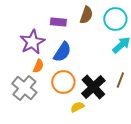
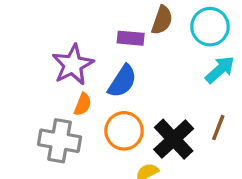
purple rectangle: (58, 22) -> (131, 38), moved
gray cross: (24, 88) -> (60, 141), turned -30

